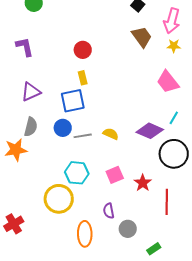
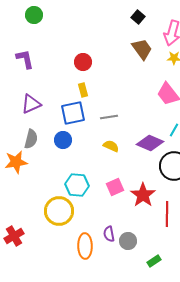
gray line: (83, 136) -> (109, 117), moved
red star: (143, 183) -> (143, 195), size x1.4
purple semicircle: (109, 211) -> (109, 234), moved

